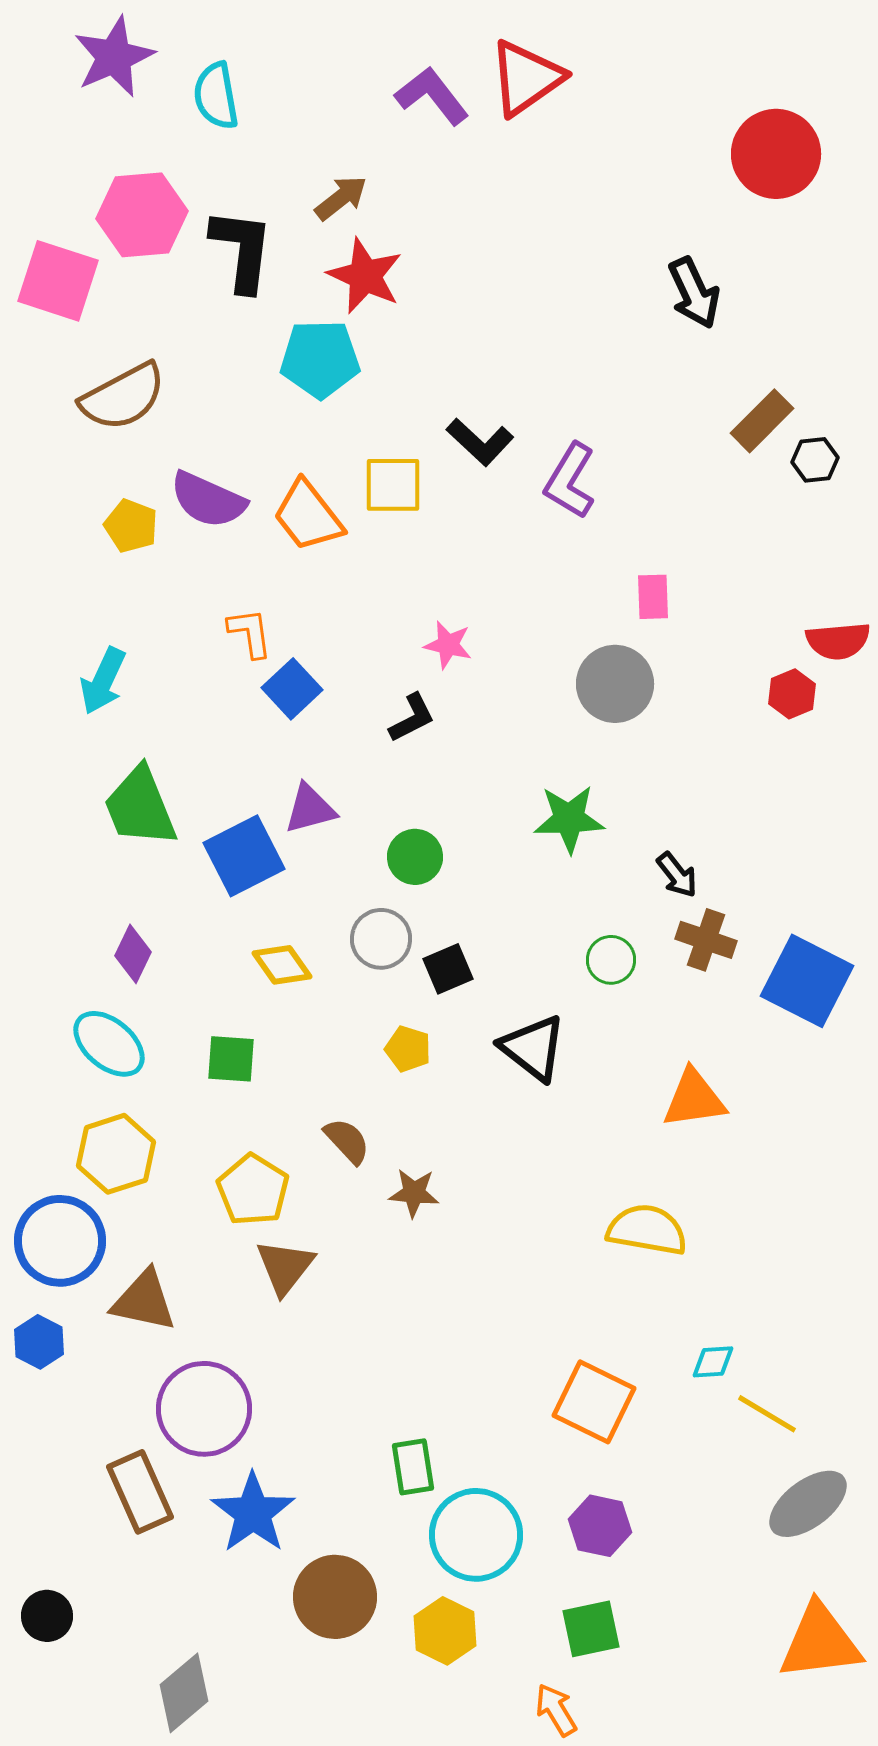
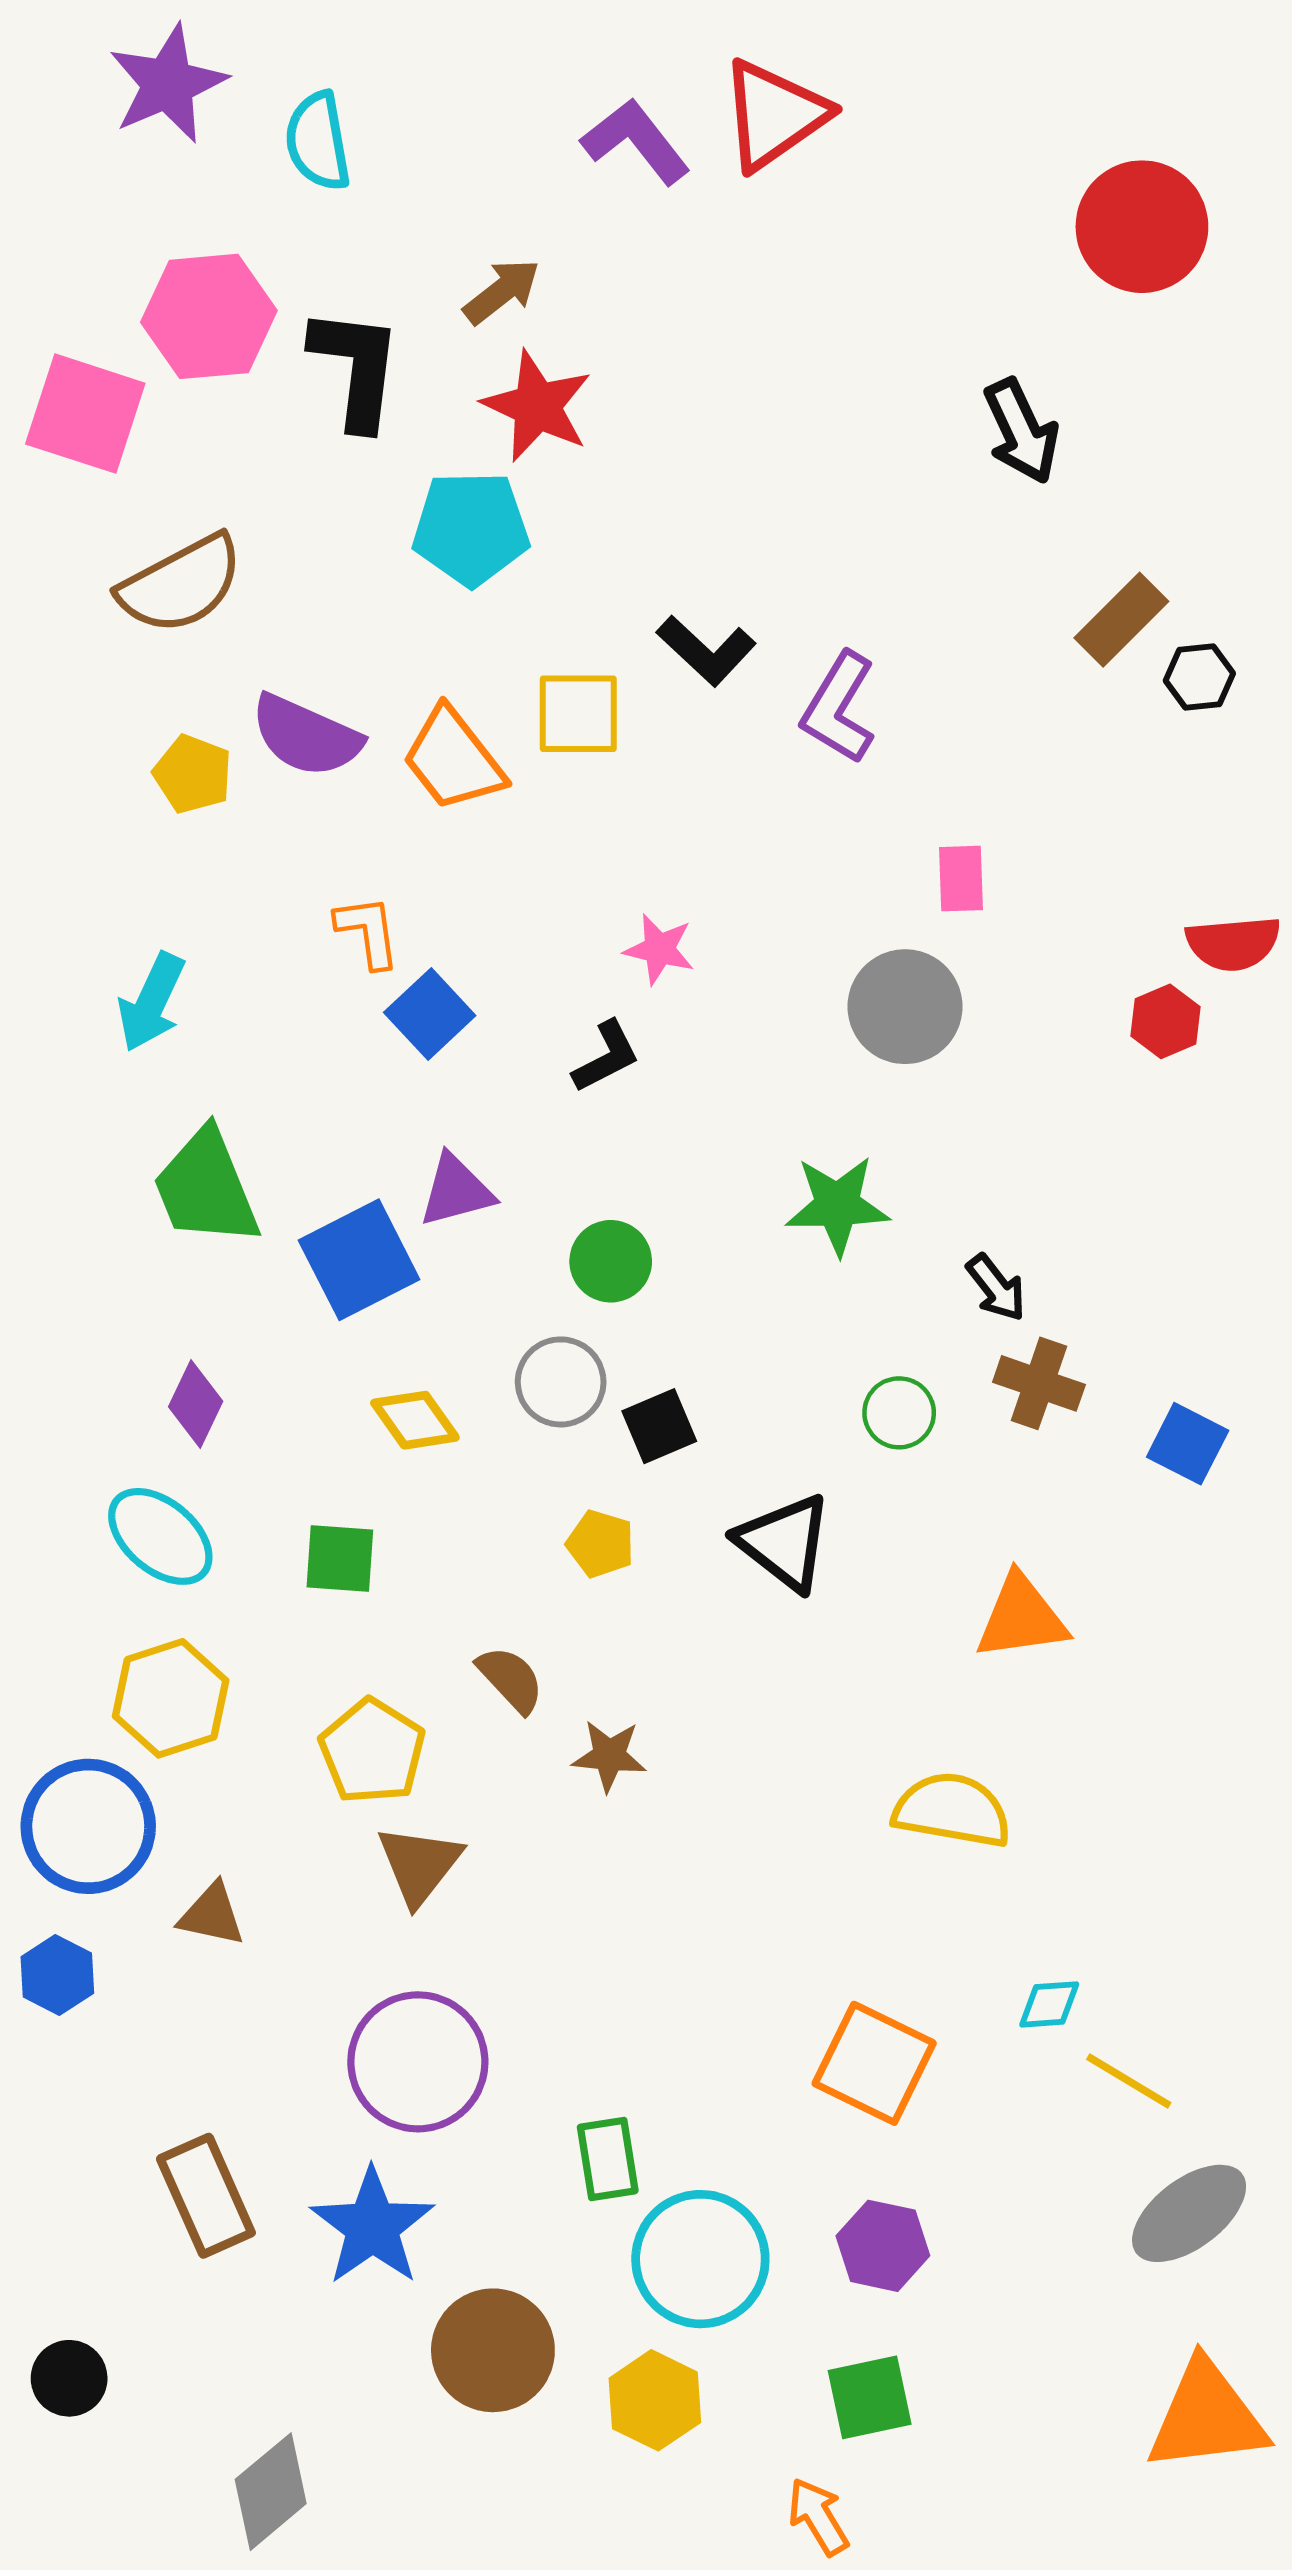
blue square: (807, 981) -> (1188, 1444), size x0.6
brown triangle: (144, 1301) -> (212, 1915), size x0.7
purple circle: (204, 1409) -> (418, 2062), moved

